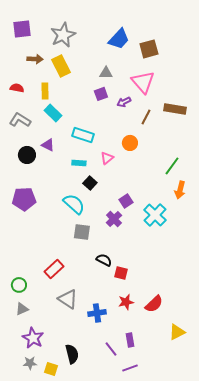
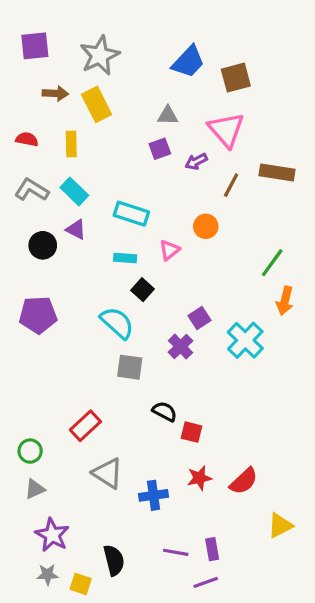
cyan rectangle: (53, 113) -> (74, 191), moved
purple rectangle: (130, 340) -> (212, 549), moved
purple line: (111, 349) -> (176, 552), turned -42

